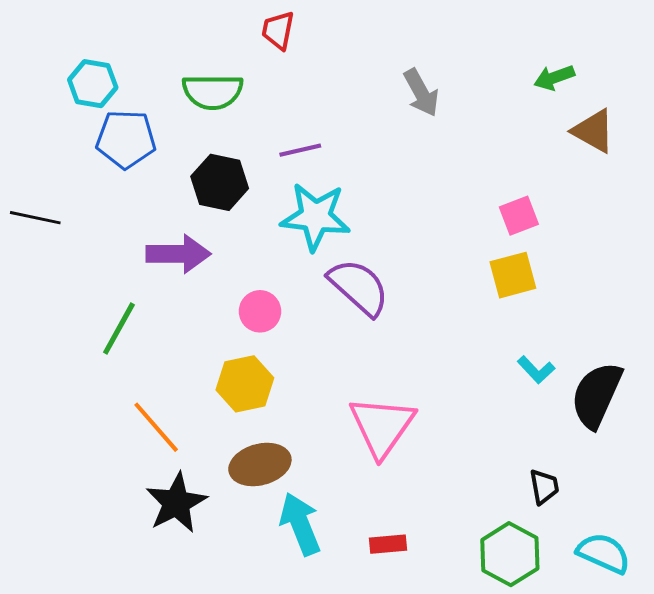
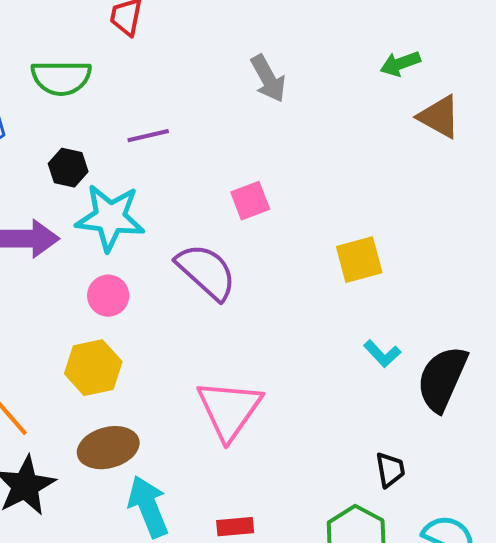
black hexagon: (220, 182) -> (68, 168), size x0.7
pink square: (519, 216) -> (250, 201), moved
cyan star: (315, 217) -> (110, 218), moved

